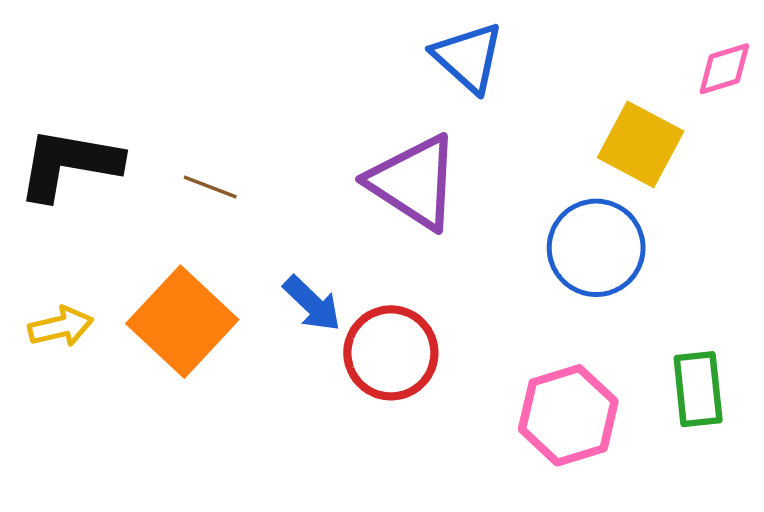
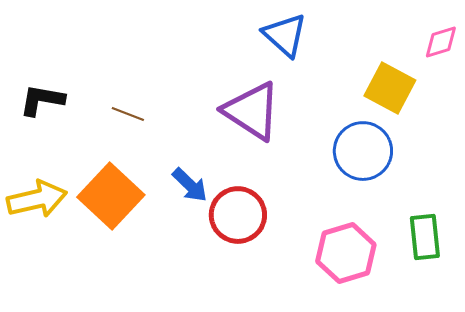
black L-shape: (69, 164) -> (42, 100), size x0.7
yellow arrow: (61, 327) -> (37, 199), size x1.5

